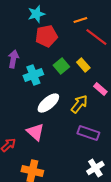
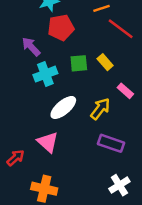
purple arrow: (13, 59) -> (31, 47), moved, turned -54
green square: (61, 66) -> (79, 63), turned 35

